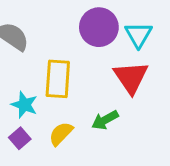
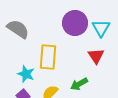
red triangle: (131, 77) -> (96, 56), size x0.7

